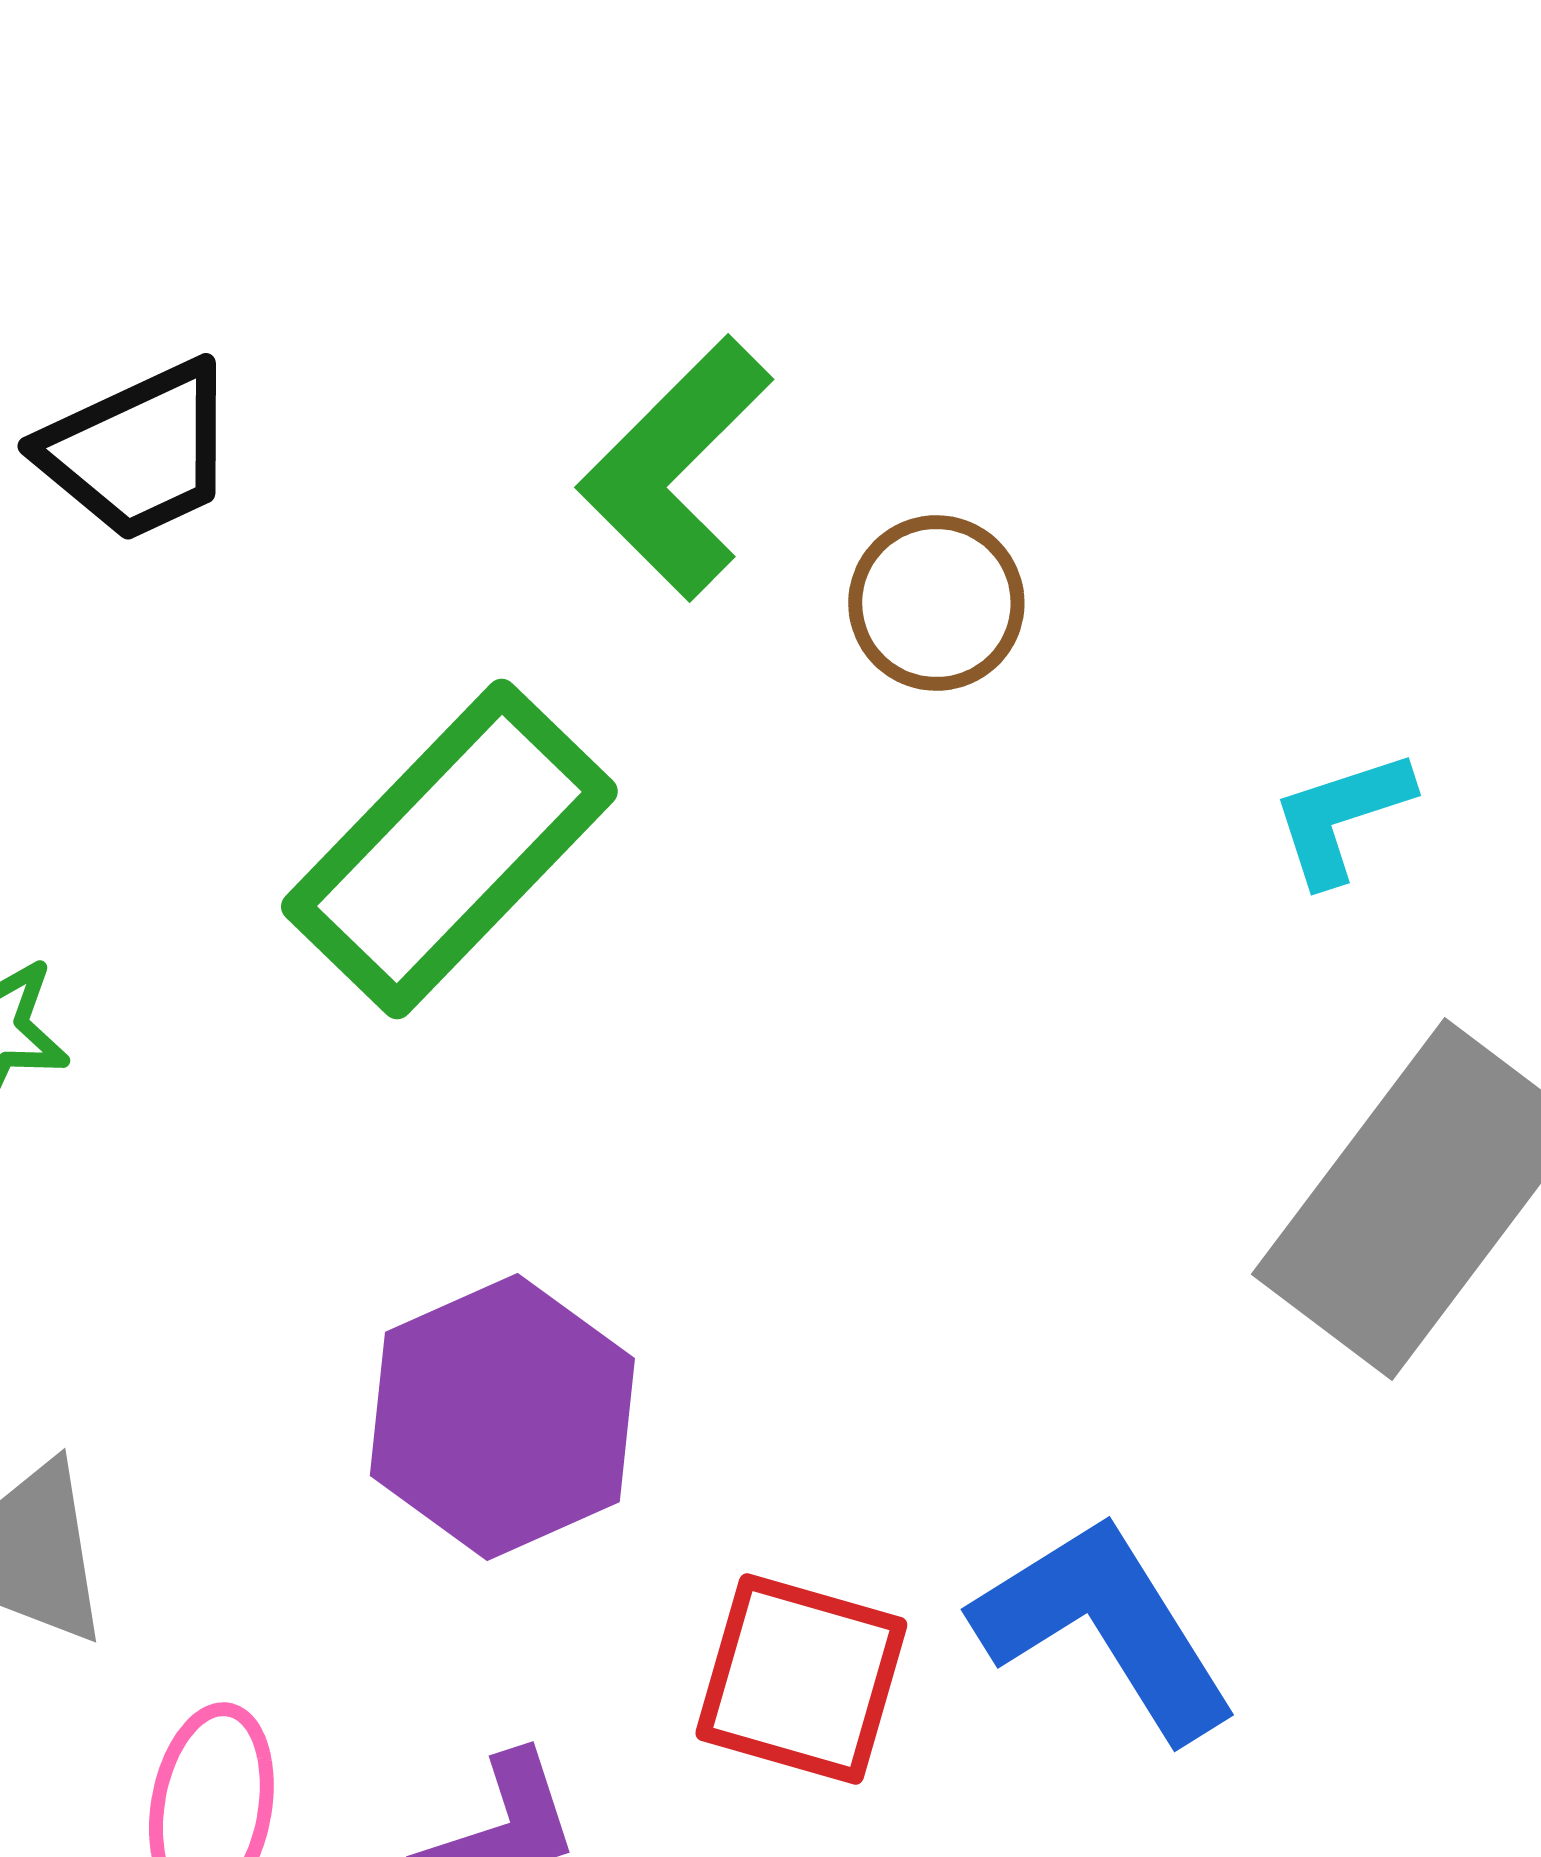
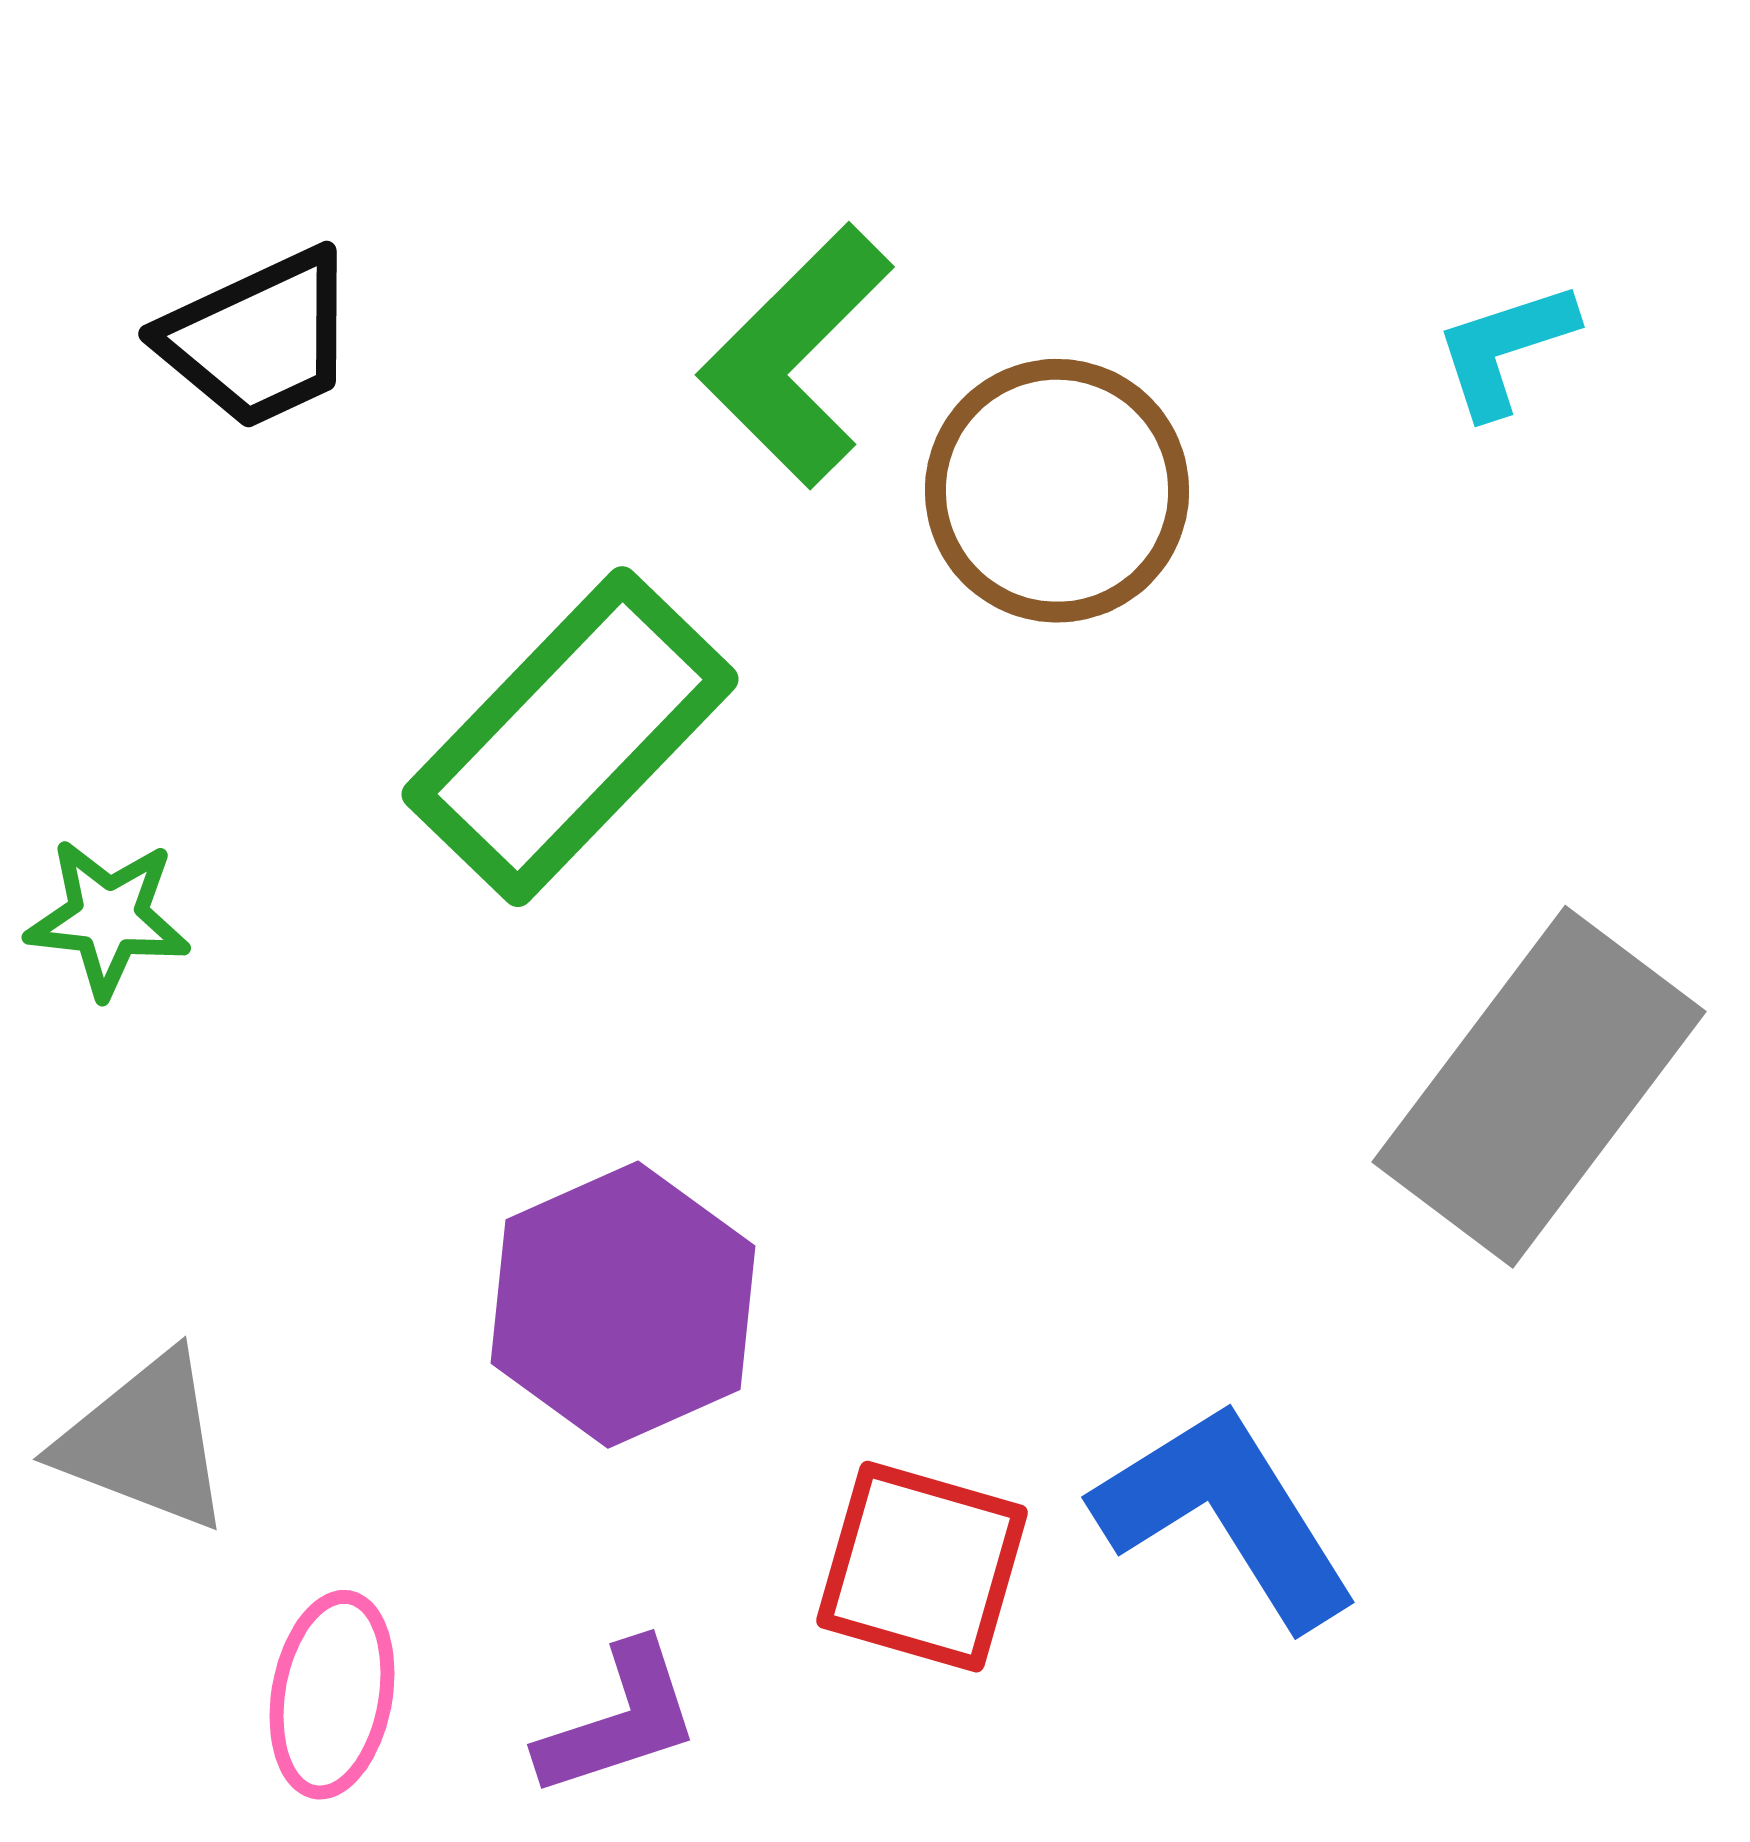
brown circle: (936, 603) -> (1057, 491), size x1.5
cyan L-shape: (1341, 817) -> (1505, 349), moved

